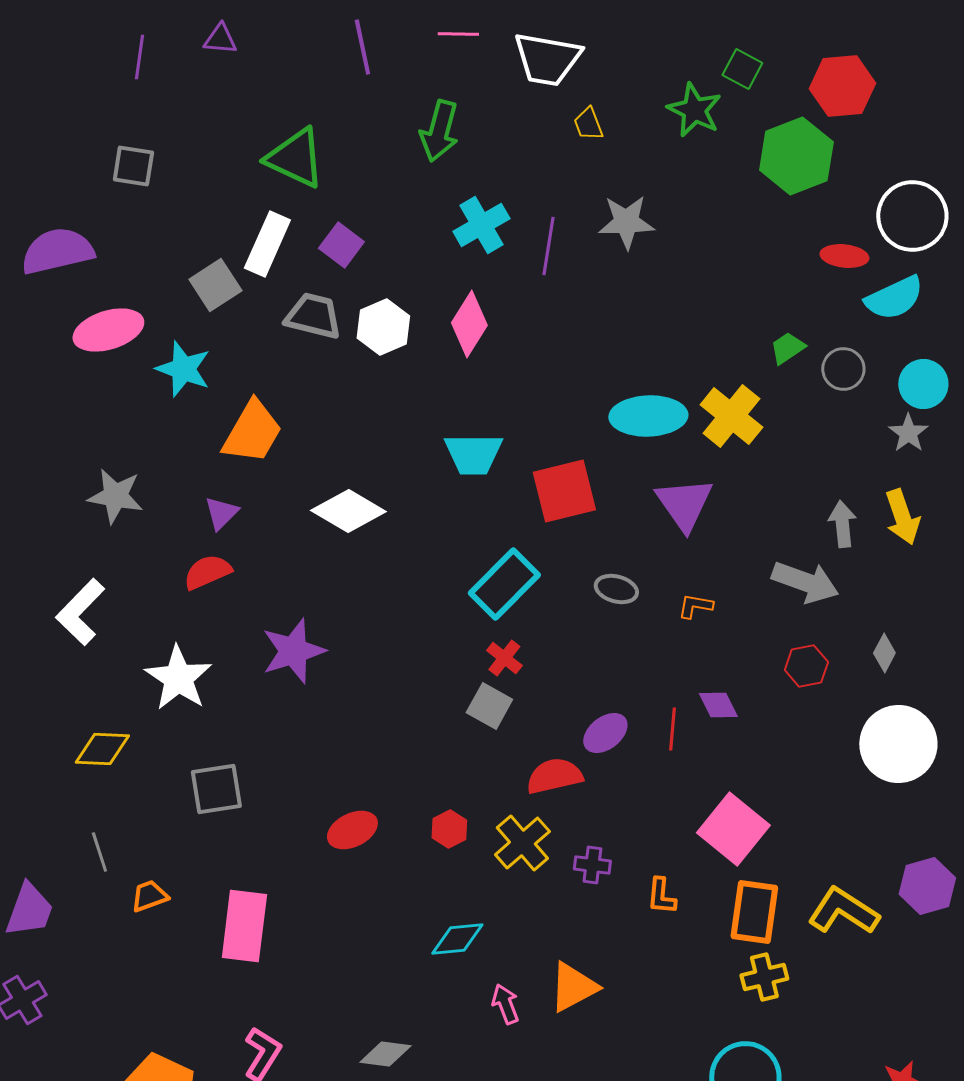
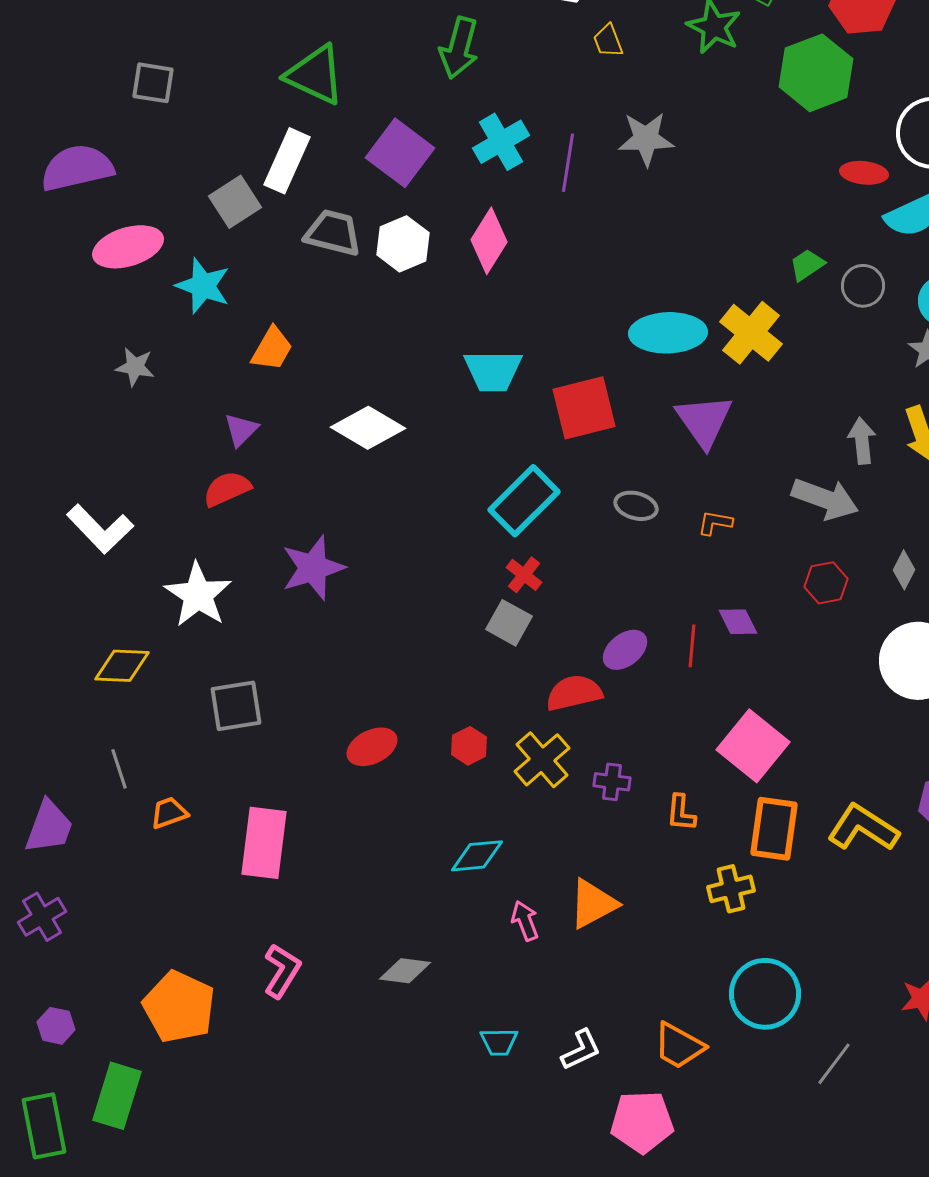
purple square: (341, 245) -> (400, 153), moved, size x1.5
orange trapezoid: (252, 432) -> (272, 349), size x0.7
gray star: (115, 496) -> (135, 367), moved, size x0.7
white L-shape: (80, 612) -> (100, 529), turned -88
yellow cross: (764, 977) -> (731, 889), moved

